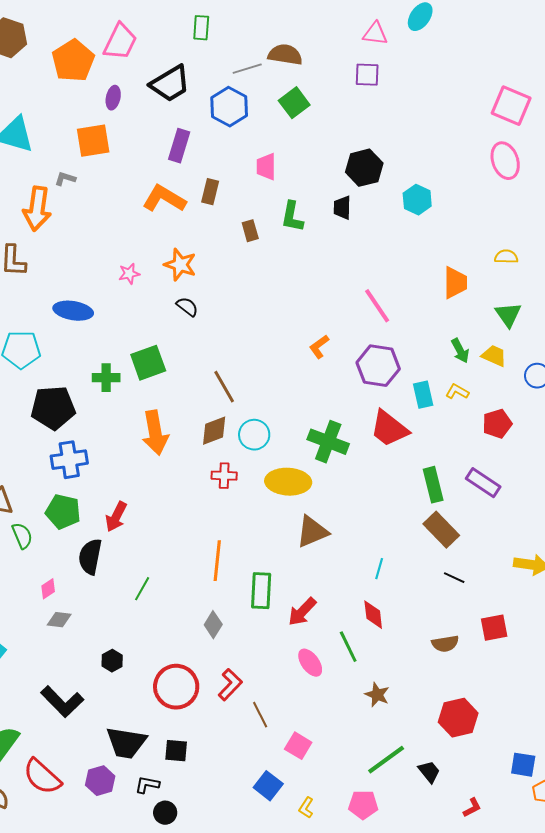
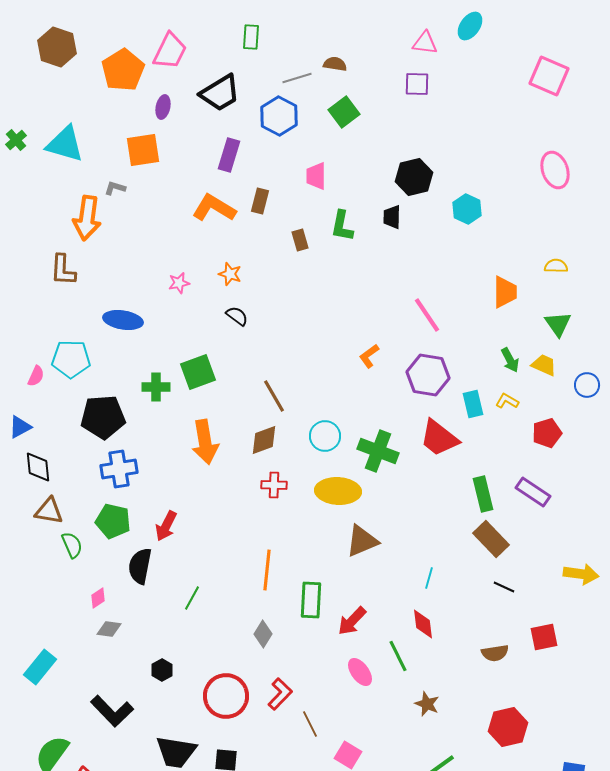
brown semicircle: (285, 55) -> (335, 64), size x0.7
pink square: (511, 106) -> (549, 76), moved
orange star: (180, 265) -> (230, 274), size x0.7
cyan circle: (254, 435) -> (325, 436), moved

